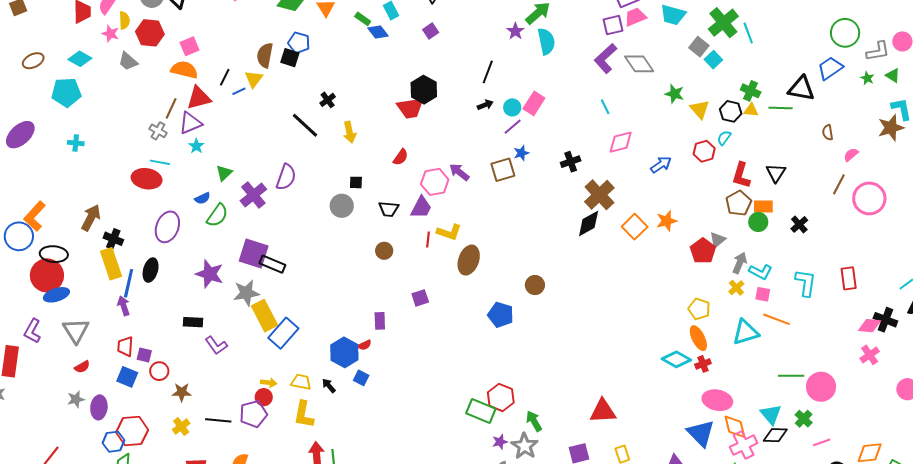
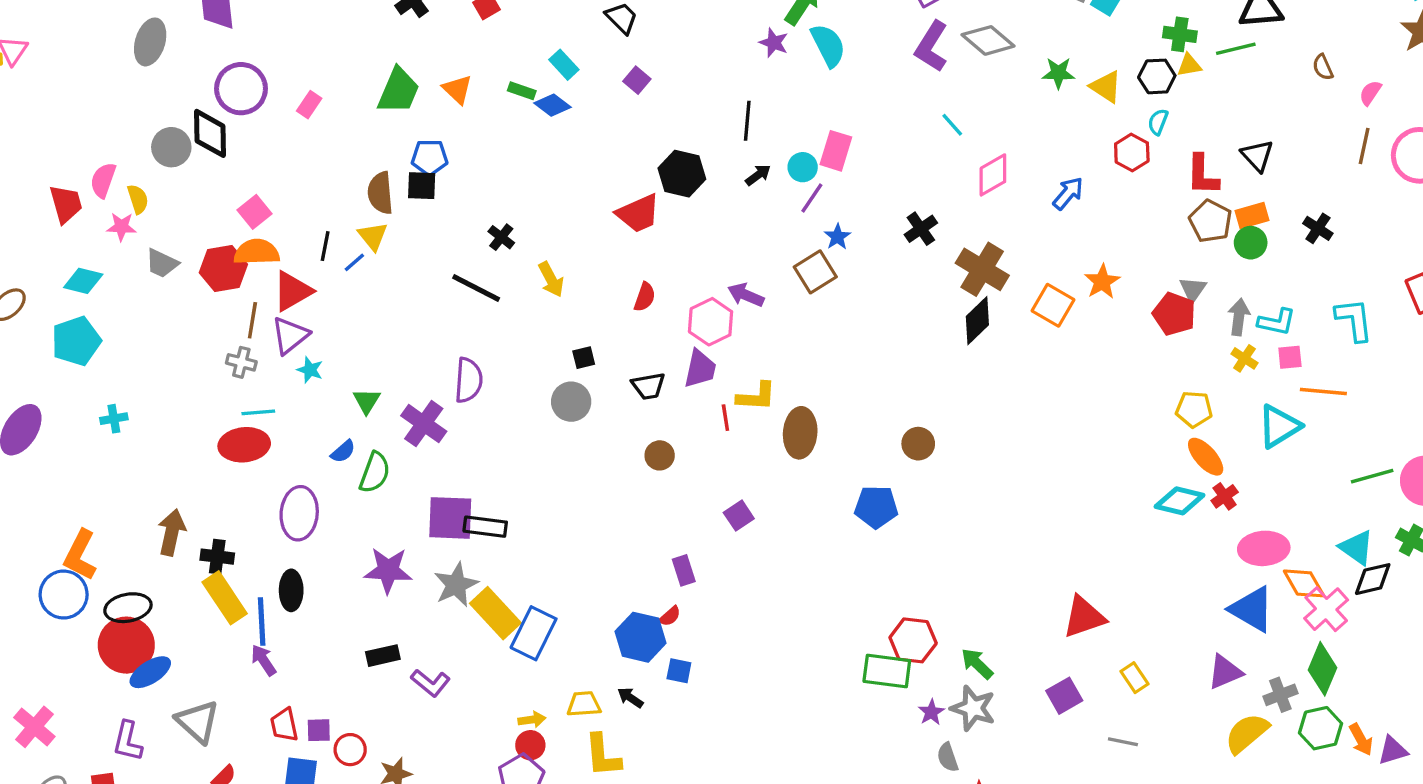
red hexagon: (150, 33) -> (223, 268), moved
black hexagon: (424, 90) -> (682, 174), moved

